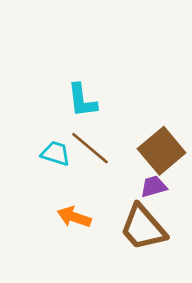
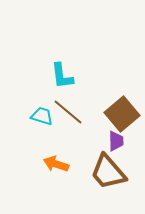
purple trapezoid: (154, 187) -> (116, 141), turned 105

